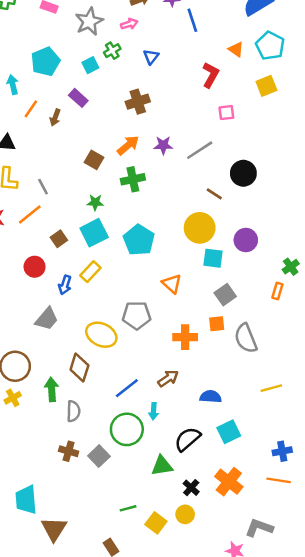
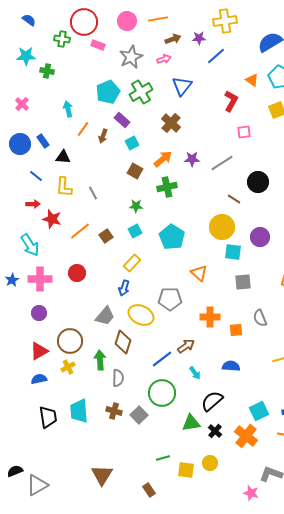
blue line: (192, 20) -> (216, 56), turned 66
green cross: (112, 51) -> (141, 92), moved, size x1.6
blue triangle: (151, 57) -> (182, 86), size x1.5
cyan pentagon: (45, 62) -> (108, 92), moved
cyan square: (90, 65) -> (132, 143), moved
brown cross: (138, 102) -> (171, 123), turned -30
orange line: (30, 215) -> (80, 231), moved
cyan square: (94, 233) -> (135, 231), size x0.6
red circle: (35, 267) -> (77, 273), moved
blue arrow: (65, 285) -> (124, 288), moved
gray square: (225, 295) -> (243, 282), turned 30
gray trapezoid: (47, 319) -> (105, 316), moved
orange square: (217, 324) -> (236, 330), moved
gray semicircle: (246, 338) -> (260, 318), size x0.7
brown arrow: (168, 378) -> (186, 346), moved
cyan arrow: (154, 411) -> (195, 373), moved, turned -40
cyan square: (229, 432) -> (259, 411), moved
black cross: (191, 488) -> (215, 431), moved
cyan trapezoid: (26, 500) -> (79, 411), moved
yellow square: (156, 523) -> (186, 470), turned -30

